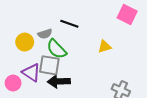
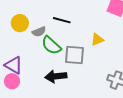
yellow circle: (25, 42) -> (20, 23), moved
gray square: (49, 65) -> (74, 55), moved
purple triangle: (31, 73) -> (14, 65), moved

